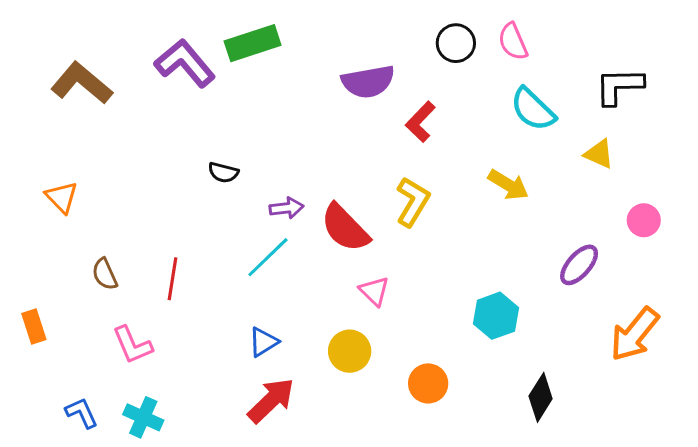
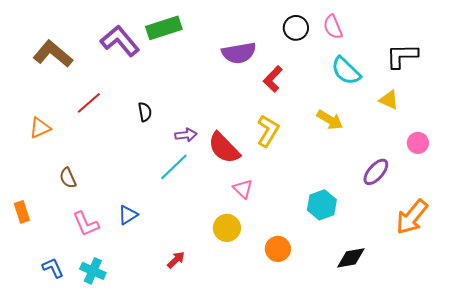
black semicircle: (223, 172) -> (145, 112), turned -114
orange triangle: (62, 197) -> (40, 128), turned 50
red line: (172, 279) -> (89, 103), moved, turned 40
blue triangle: (263, 342) -> (128, 215), moved
black diamond: (541, 397) -> (351, 258), turned 48
red arrow: (271, 400) -> (176, 260), size x0.6

